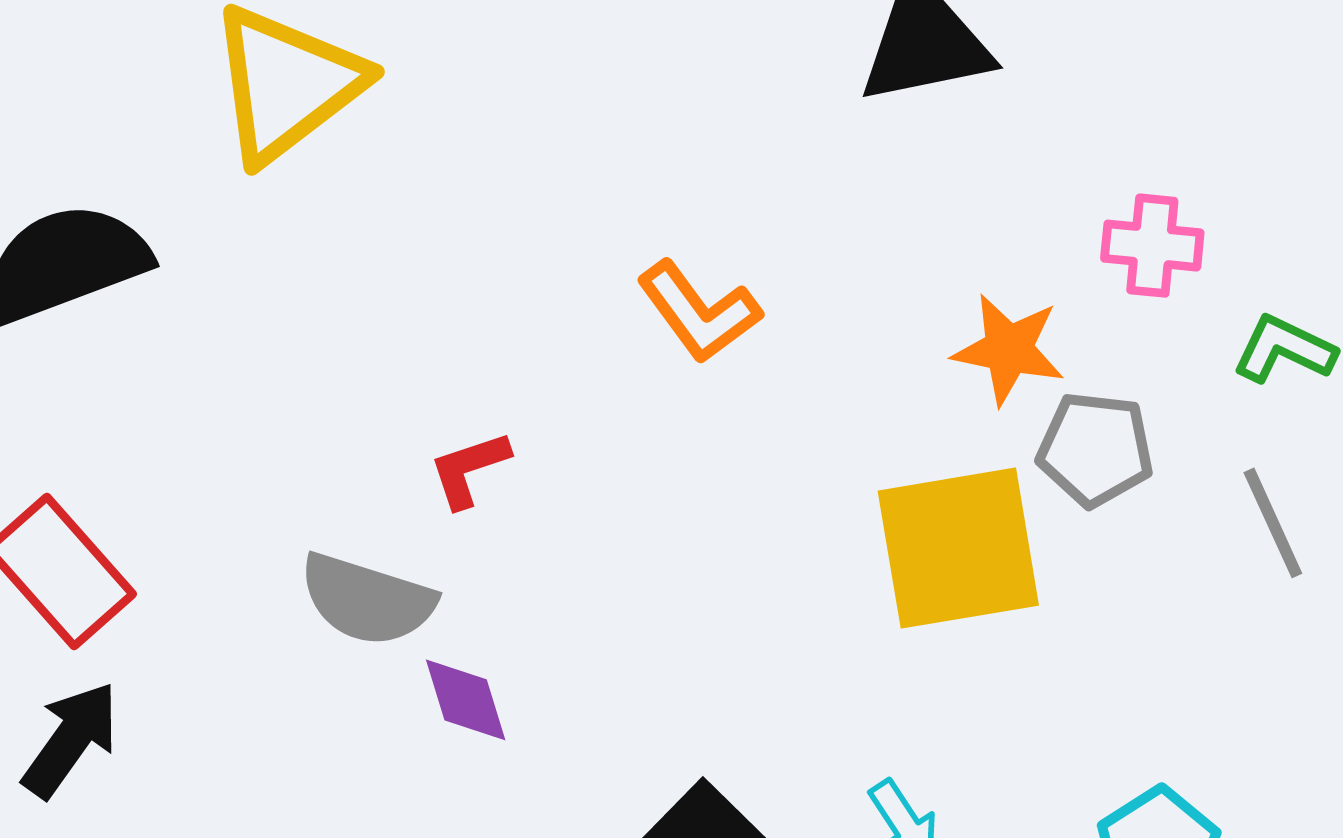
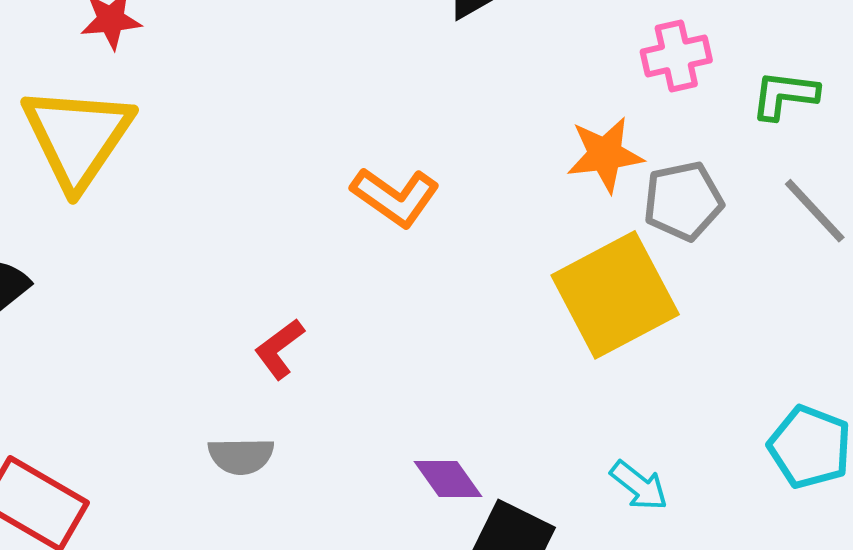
gray semicircle: (367, 600) -> (241, 456), size x0.7
purple diamond: (466, 700) -> (448, 479), moved

